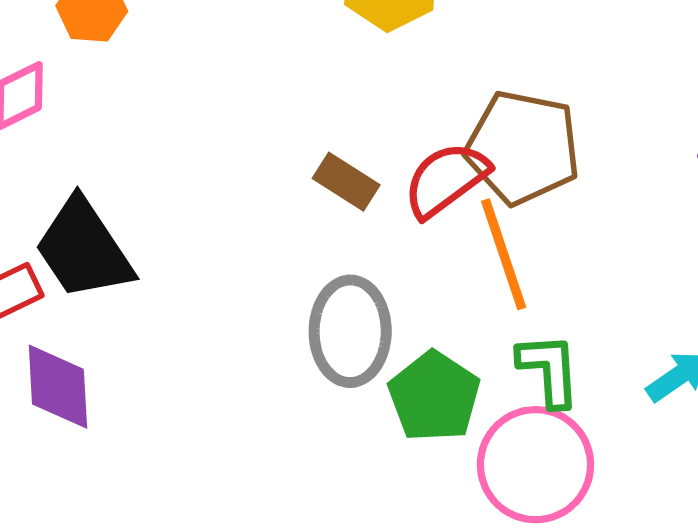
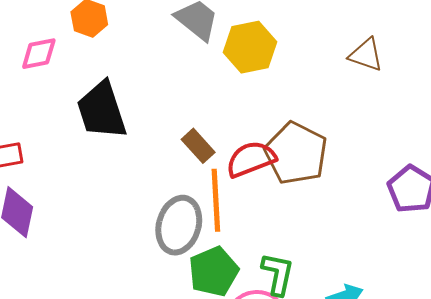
black trapezoid: (84, 249) -> (102, 110), moved
orange line: (504, 254) -> (216, 200), moved

